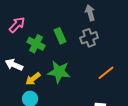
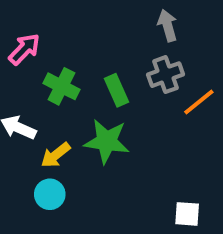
green rectangle: (60, 36) -> (116, 90), moved
orange line: (106, 73) -> (199, 102), moved

